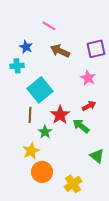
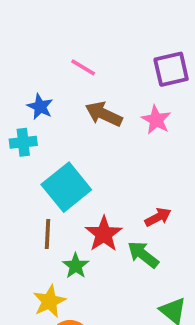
purple square: (96, 49) -> (171, 69), moved
pink star: (88, 78) -> (156, 120), moved

